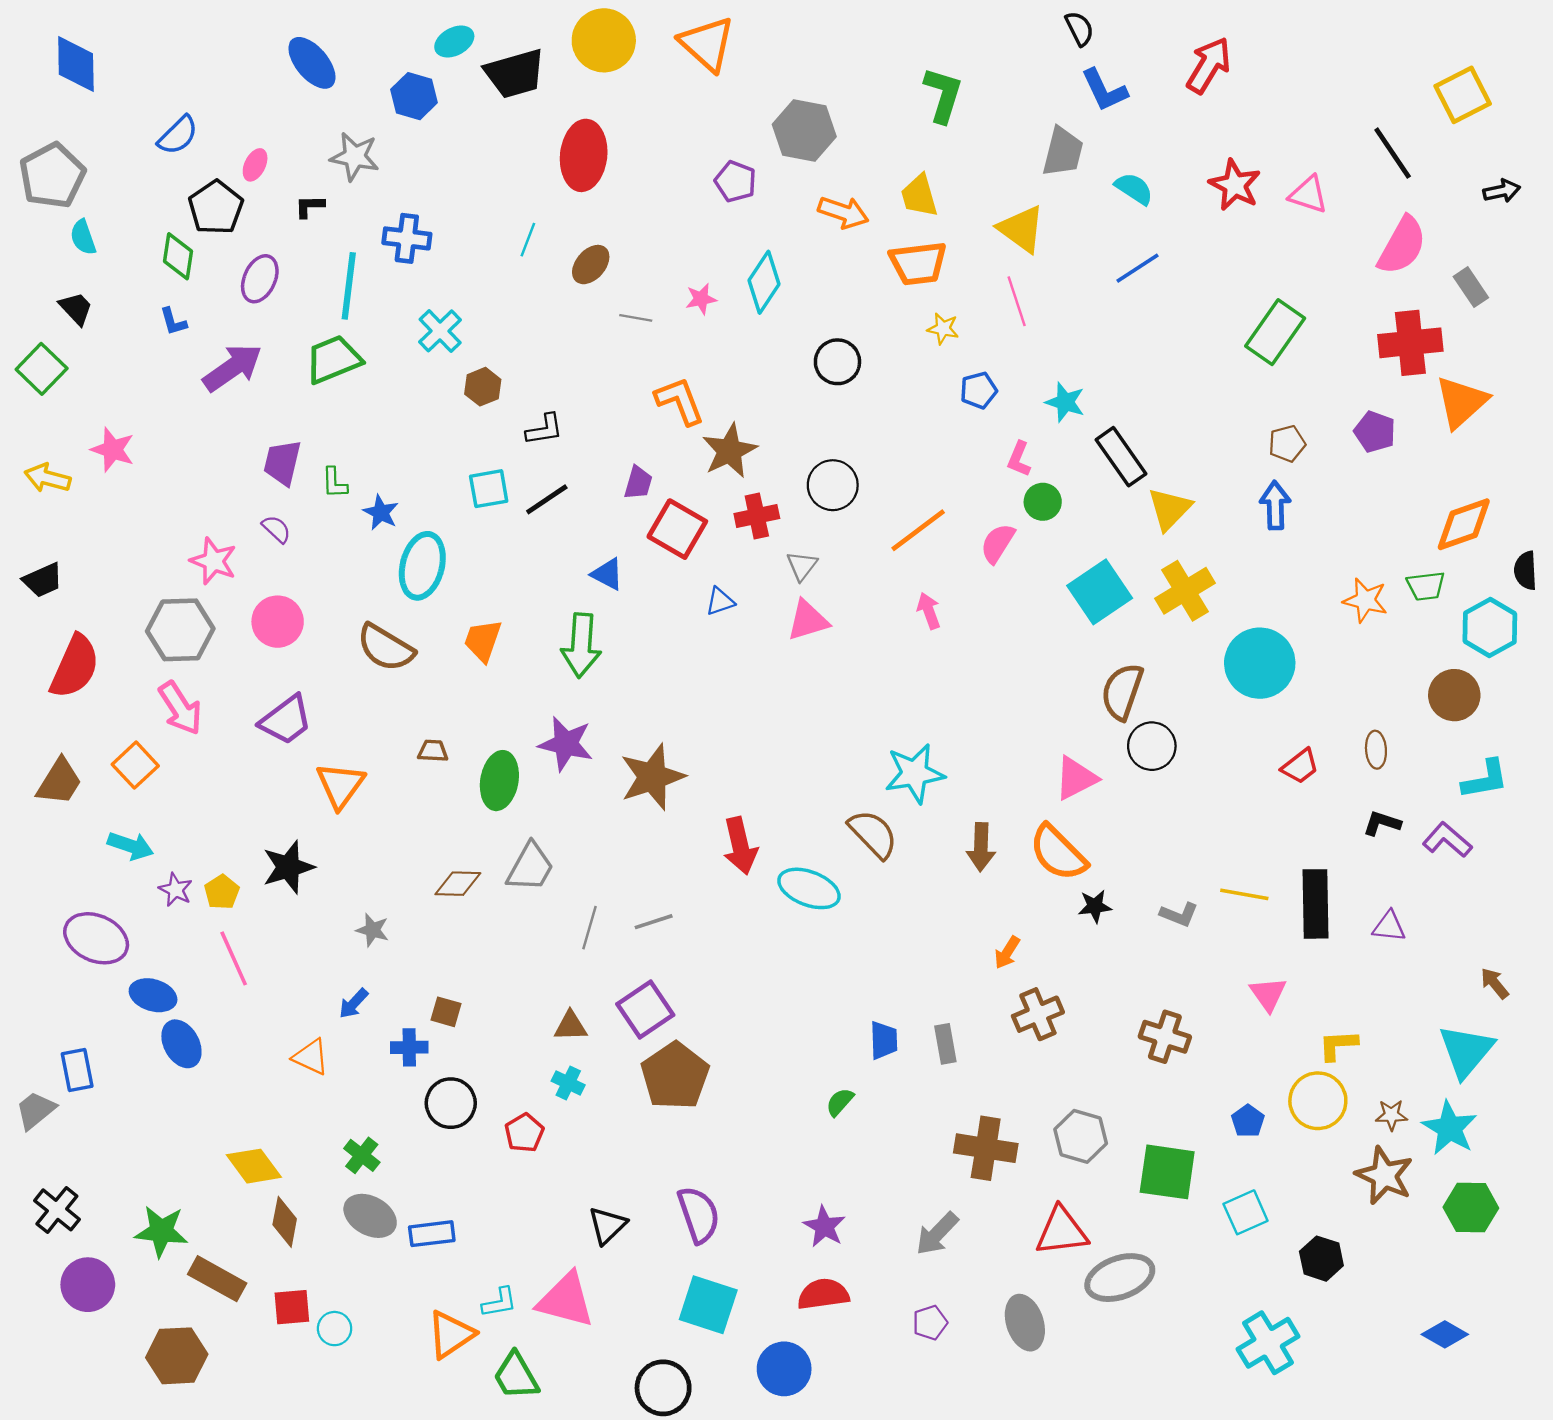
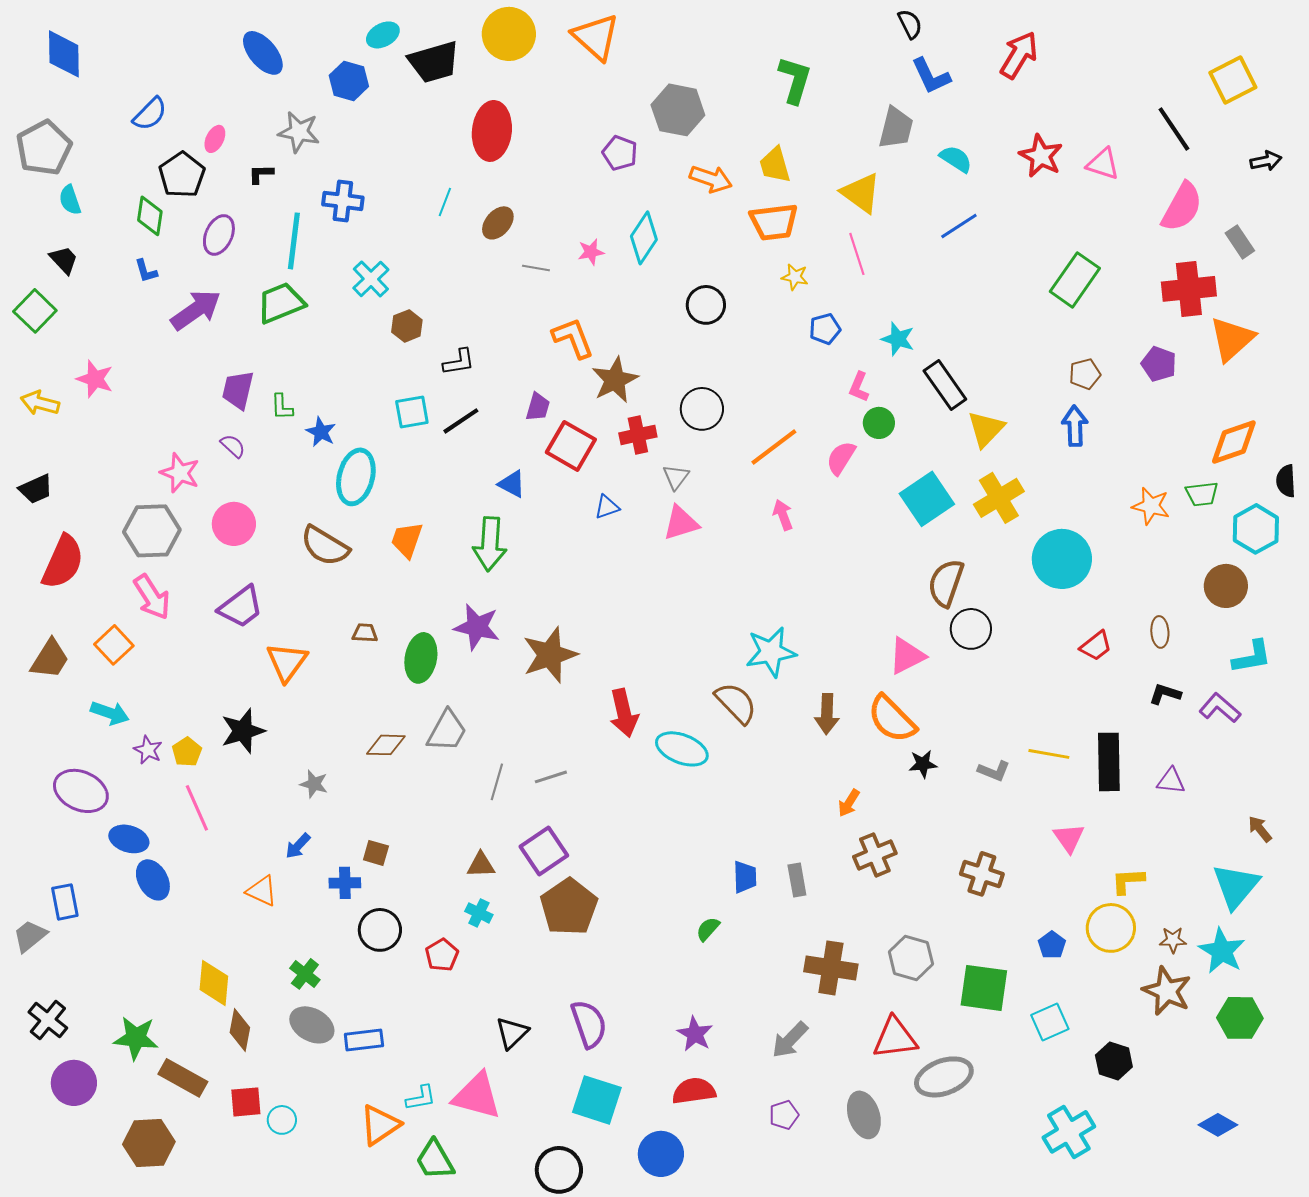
yellow diamond: (254, 1166) -> (214, 983), turned 42

